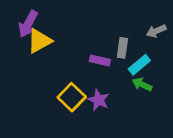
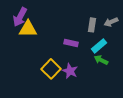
yellow triangle: (39, 41) -> (28, 29), turned 30
gray rectangle: (122, 48) -> (92, 25), moved

